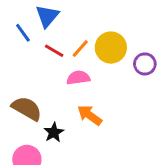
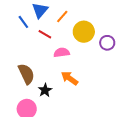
orange line: (80, 48) -> (62, 16), moved
brown semicircle: (27, 108) -> (26, 74), turned 35

